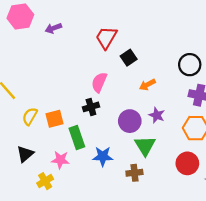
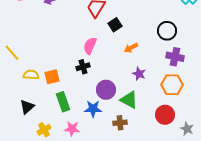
yellow semicircle: (30, 116) -> (31, 75), turned 63
purple circle: (130, 121) -> (106, 90), moved
green rectangle: (77, 138) -> (63, 102), moved
green triangle: (145, 146) -> (129, 100), turned -30
pink star: (60, 160) -> (72, 129), moved

